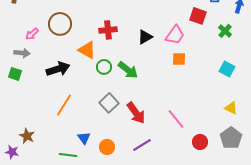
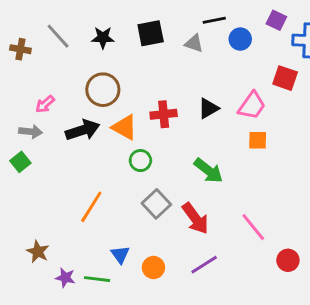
brown circle: (60, 24) -> (103, 90), moved
red cross: (108, 30) -> (164, 114), moved
green circle: (104, 67) -> (140, 161), moved
black arrow: (58, 69) -> (83, 130), moved
green arrow: (128, 70) -> (208, 171), moved
green square: (15, 74) -> (20, 162), turned 32
purple star: (12, 152) -> (65, 278), moved

